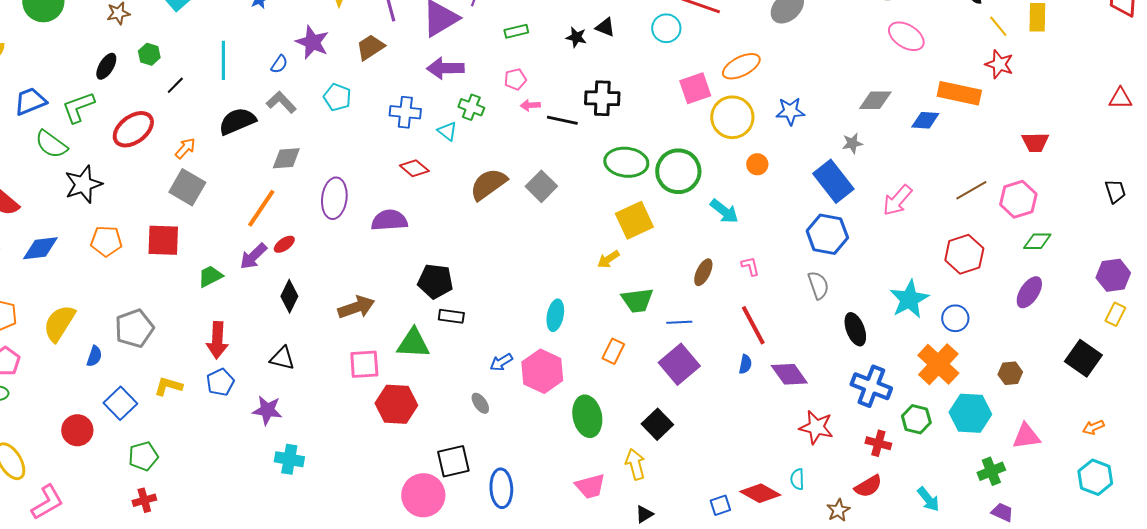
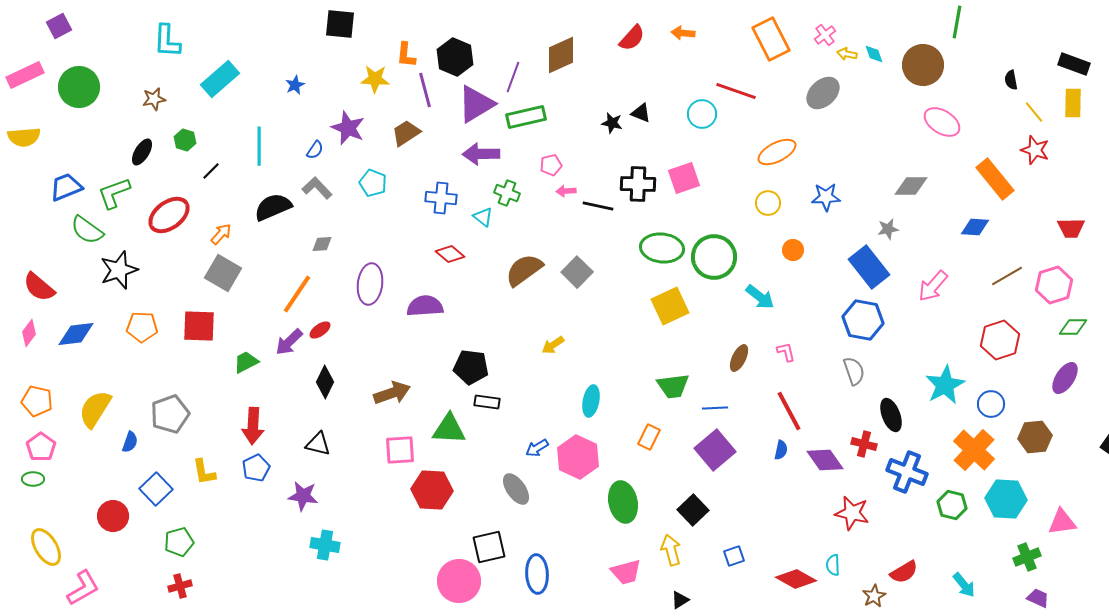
green rectangle: (516, 31) -> (526, 117), moved, size x1.6
pink square: (695, 88) -> (684, 178), moved
orange rectangle: (959, 93) -> (995, 179), turned 39
yellow circle: (732, 117) -> (768, 203), size x0.6
blue diamond: (925, 120) -> (975, 227), moved
gray diamond: (286, 158) -> (322, 244), size x0.7
yellow arrow: (608, 259) -> (553, 345), moved
brown hexagon: (1010, 373) -> (1035, 437), moved, size x1.4
yellow L-shape: (168, 386) -> (204, 472), turned -116
gray ellipse: (480, 403) -> (516, 489), size x1.5
red cross: (878, 443) -> (864, 444), moved
blue square: (720, 505) -> (734, 556), moved

